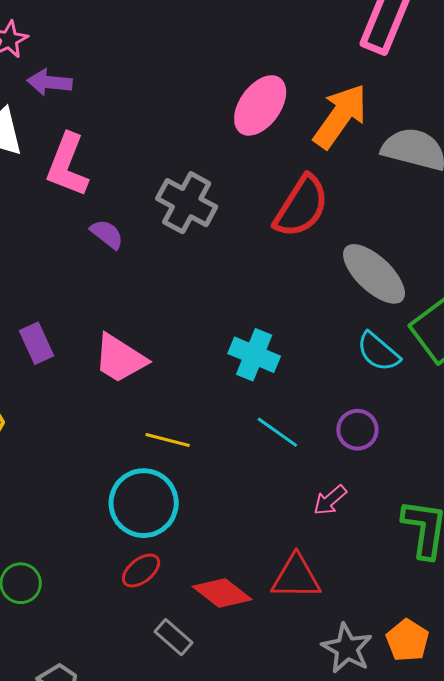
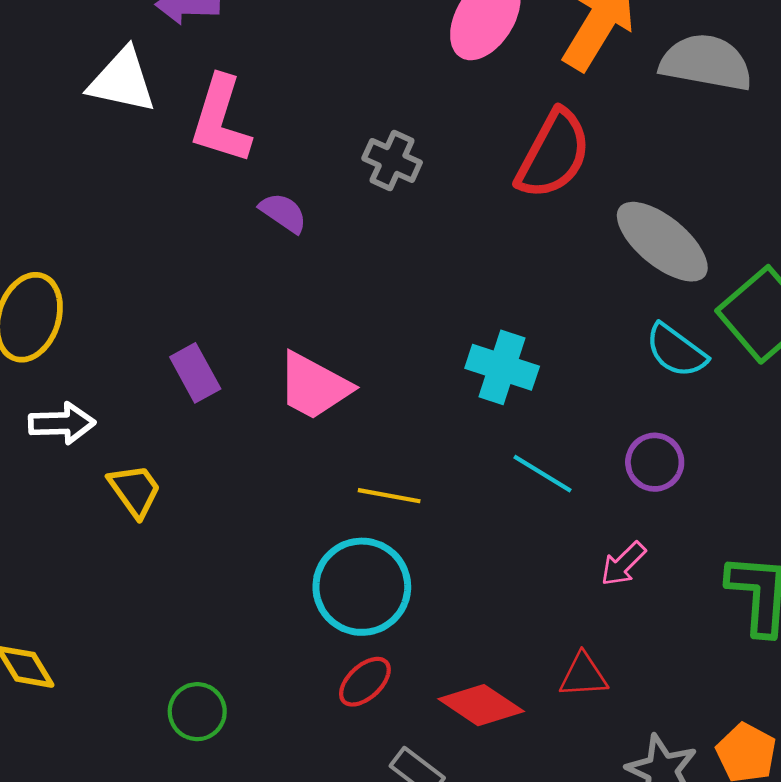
gray cross: (187, 203) -> (392, 160), size x0.7
red triangle: (296, 577) -> (583, 675), size x0.7

